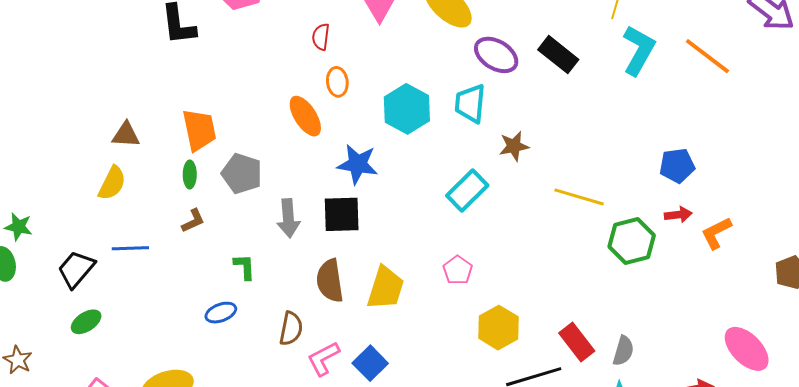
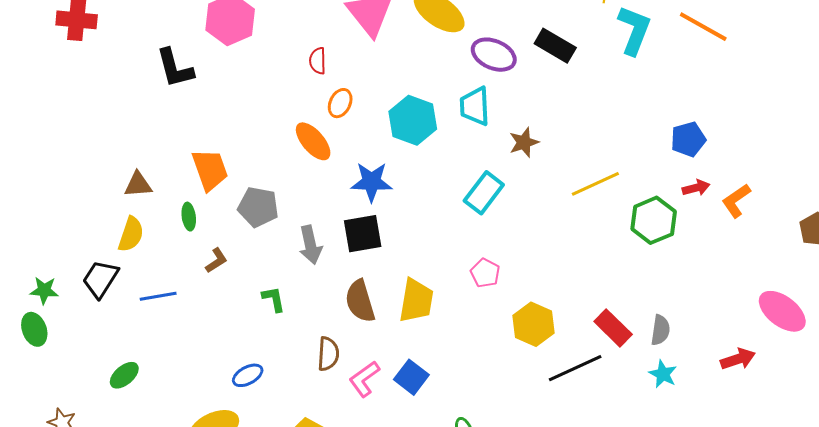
orange ellipse: (337, 82) -> (340, 103), turned 40
green ellipse: (190, 175) -> (189, 217), moved
yellow line: (579, 197) -> (595, 184), turned -33
black trapezoid: (76, 269) -> (100, 279), moved
blue ellipse: (221, 313) -> (248, 375), moved

